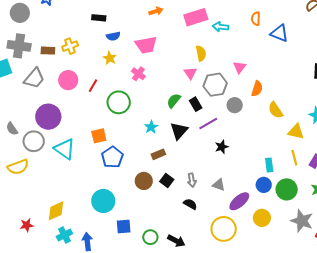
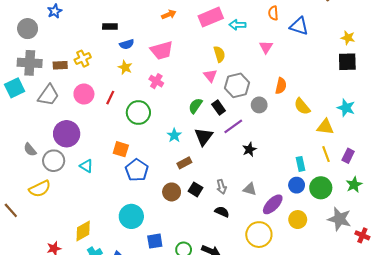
pink triangle: (240, 67) -> (266, 47), moved
orange square: (99, 136) -> (121, 149), turned 35
cyan triangle: (65, 149) -> (86, 166), size x0.6

